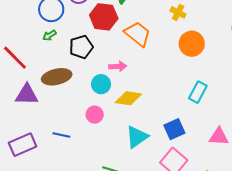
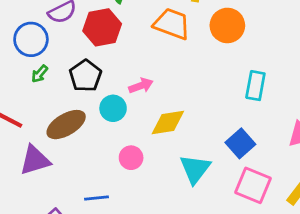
orange trapezoid: (138, 34) -> (172, 24), moved
cyan circle: (101, 84) -> (113, 108), moved

